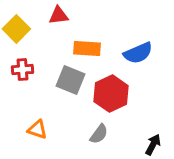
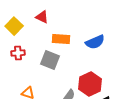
red triangle: (58, 15) -> (42, 17), turned 32
red hexagon: (111, 94) -> (90, 84), moved

